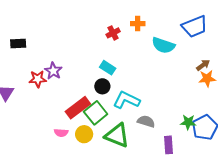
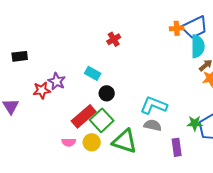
orange cross: (138, 24) -> (177, 28), moved
cyan semicircle: (163, 45) -> (198, 46), moved, turned -105
cyan rectangle: (108, 68) -> (93, 73), moved
cyan L-shape: (126, 100) -> (154, 105), moved

